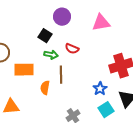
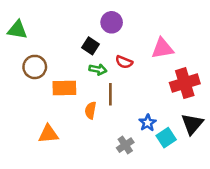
pink triangle: (101, 23) -> (162, 48), moved
blue star: (100, 89) -> (148, 123), moved

